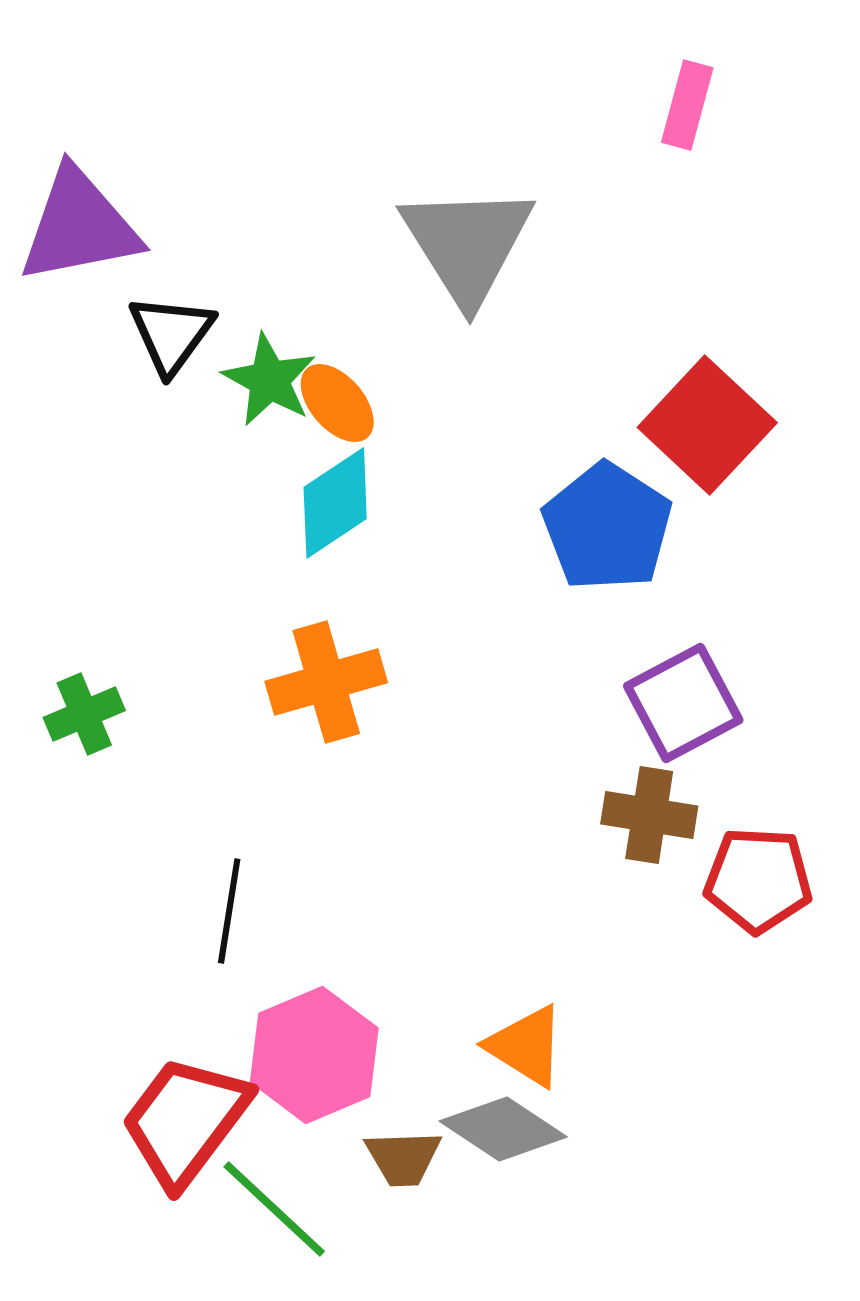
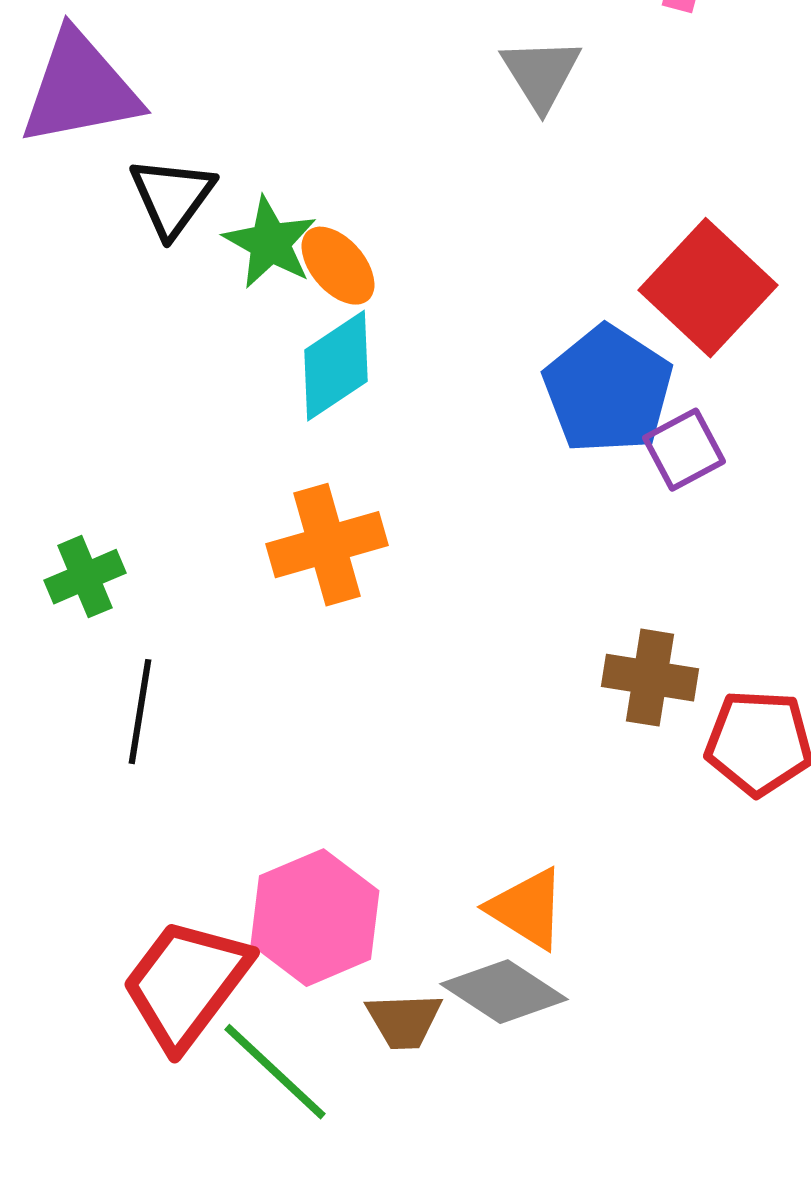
gray triangle: (467, 244) -> (541, 74), moved, size x0.6
purple square: (683, 703) -> (684, 450), moved, size x0.7
black line: (229, 911) -> (140, 712), moved

